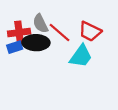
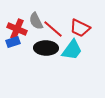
red cross: (19, 33) -> (17, 29), turned 30
black ellipse: (36, 43) -> (46, 48), moved

